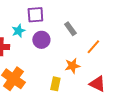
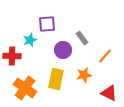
purple circle: (41, 40) -> (63, 50), moved
yellow rectangle: (55, 84) -> (56, 79), moved, size x1.5

